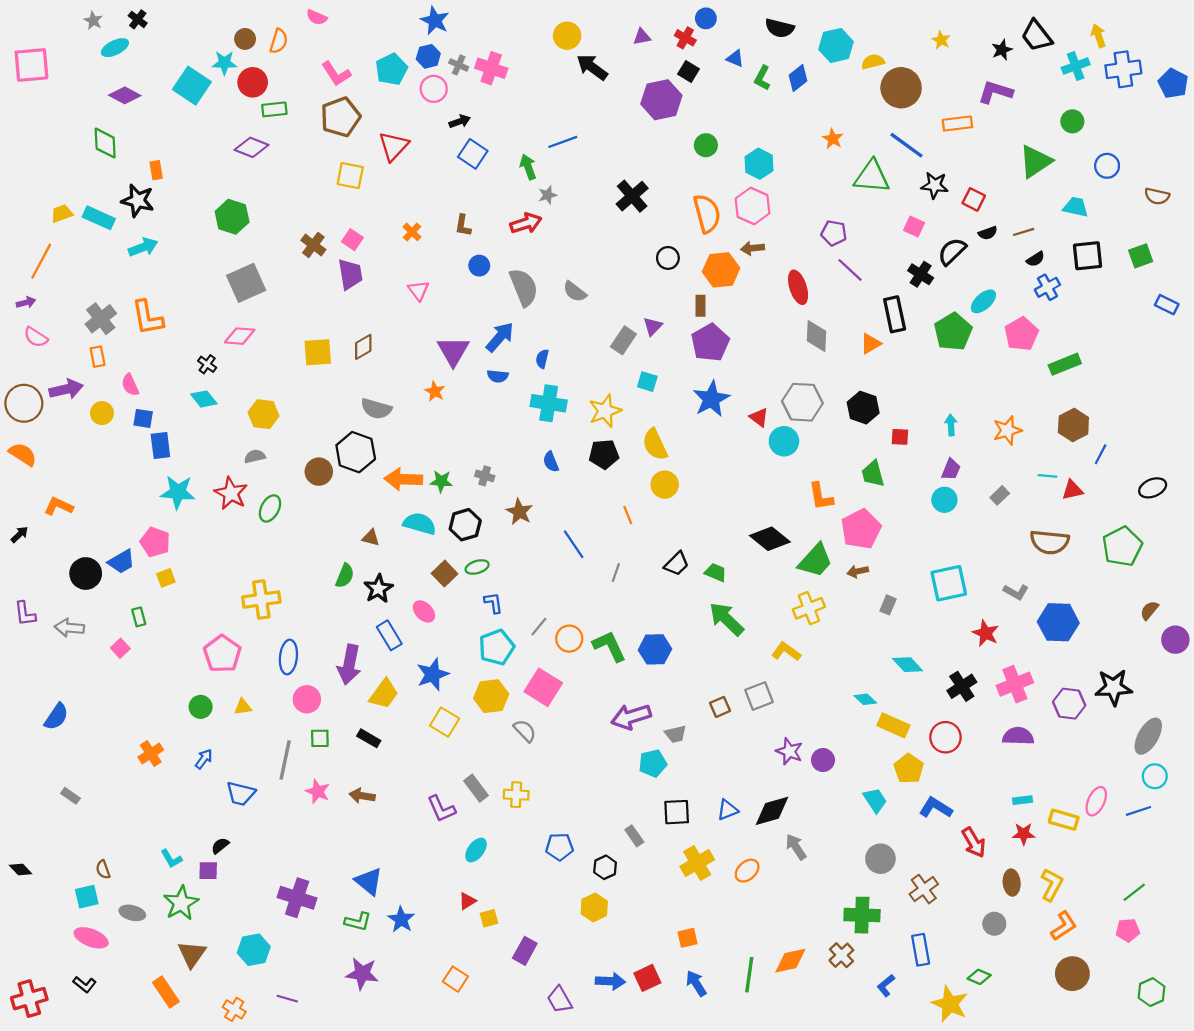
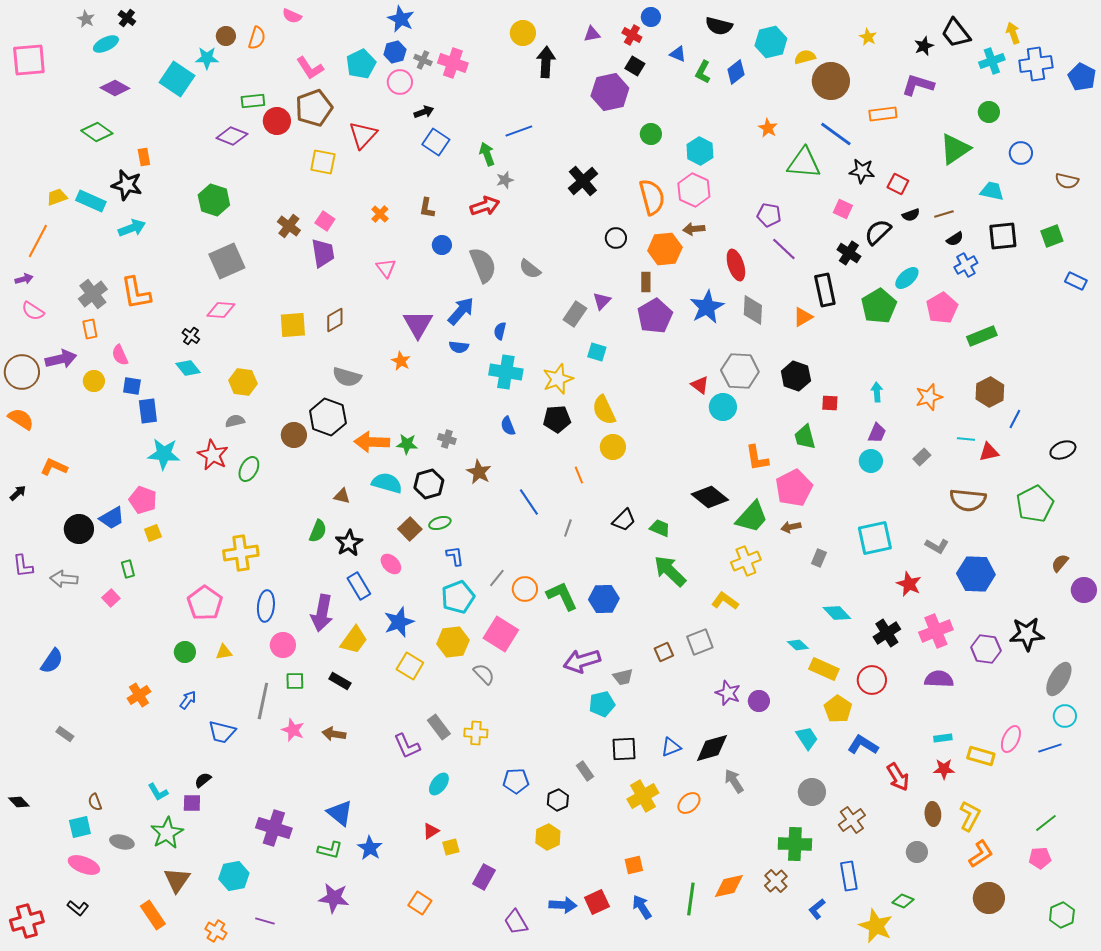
black arrow: (592, 67) -> (546, 62), turned 56
red circle: (253, 82) -> (277, 121), moved
green diamond: (105, 143) -> (97, 132), turned -52
blue star: (711, 399) -> (707, 307), moved

